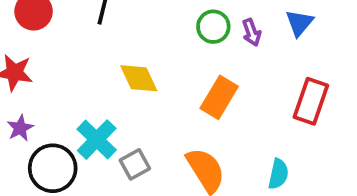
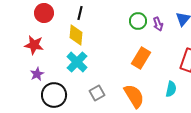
yellow diamond: (139, 78) -> (76, 35), moved, turned 30
cyan cross: (97, 140) -> (77, 62), moved
cyan semicircle: (278, 174) -> (171, 89), moved

